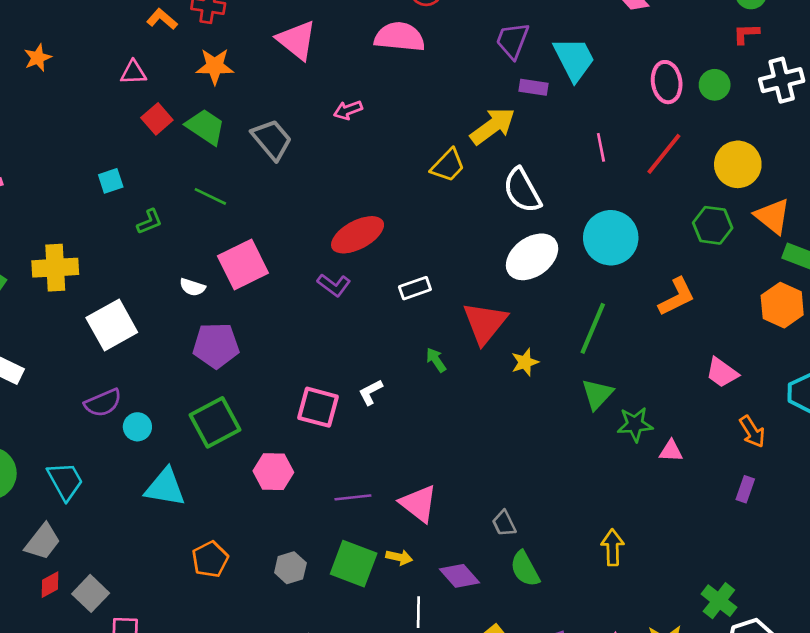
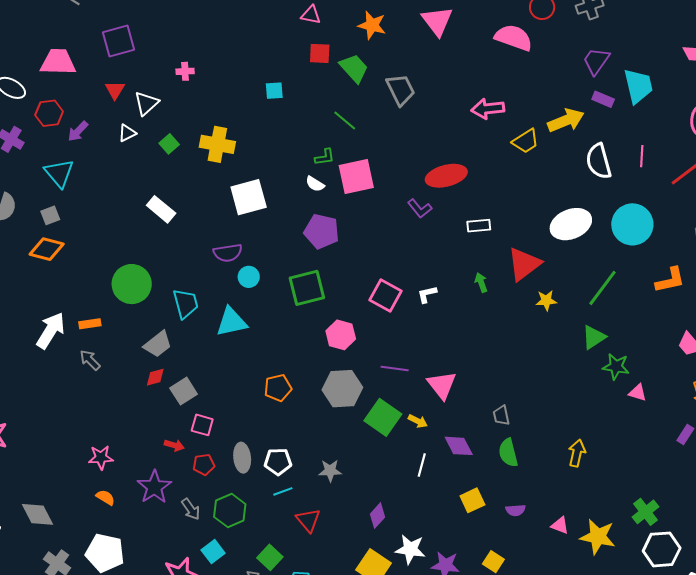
pink arrow: (348, 110) -> (488, 109), moved, size x1.5
red square: (157, 119) -> (320, 53), turned 30
white semicircle: (522, 190) -> (599, 161), moved
green L-shape: (150, 222) -> (325, 157), moved
cyan triangle: (165, 487) -> (231, 322), moved, turned -36
gray hexagon: (290, 568) -> (342, 389), moved, size x1.6

